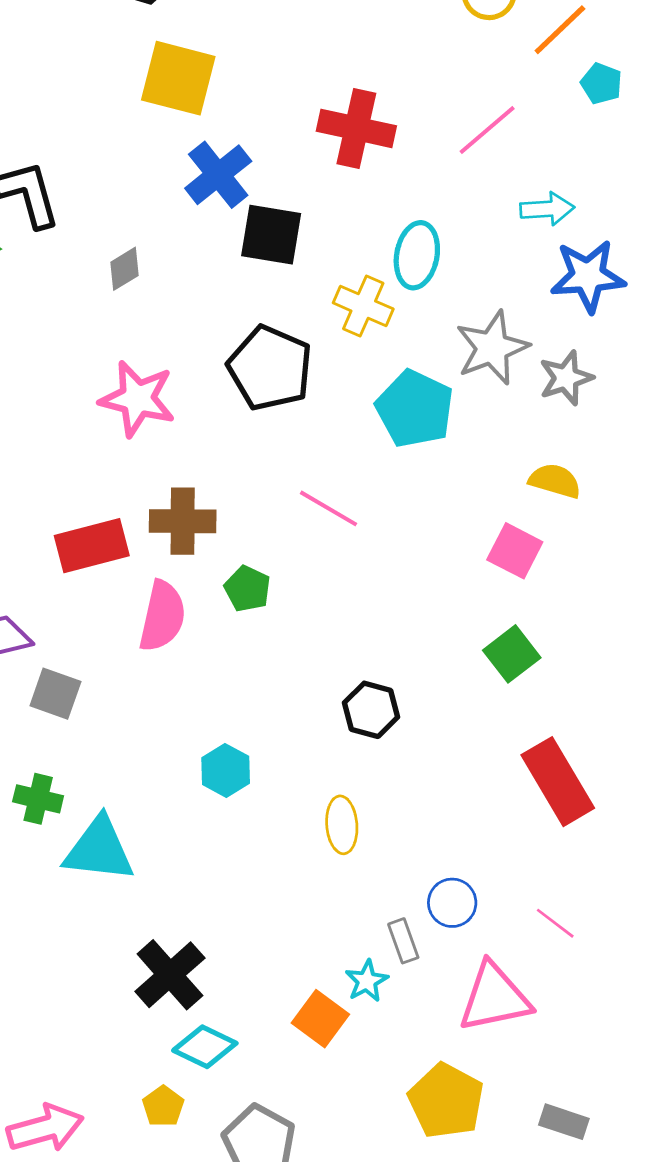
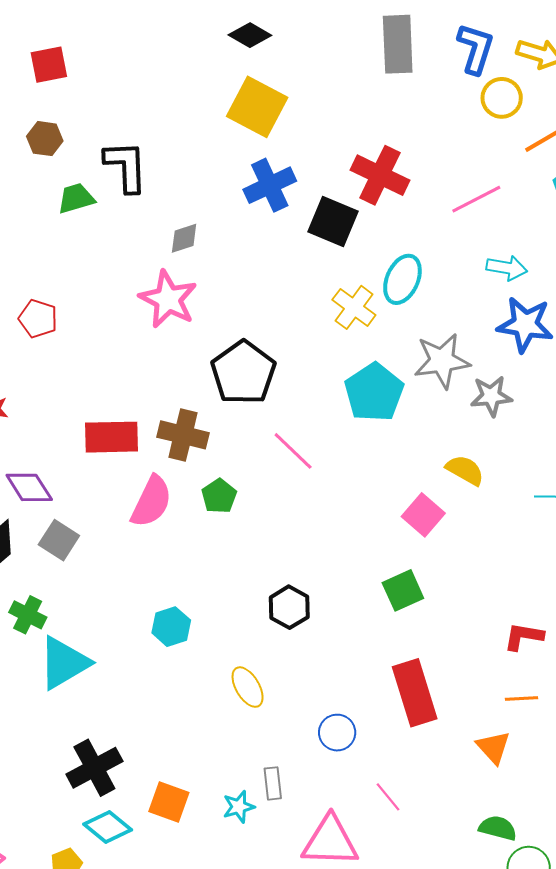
black square: (271, 235) -> (333, 221), moved
black pentagon: (270, 368) -> (243, 373), moved
pink star: (137, 399) -> (168, 299), moved
yellow ellipse: (342, 825) -> (248, 687), turned -39
cyan triangle: (99, 850) -> (64, 663), turned -50
blue circle: (452, 903) -> (337, 733), moved
orange square: (320, 1019) -> (169, 802), moved, turned -30

